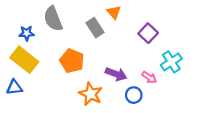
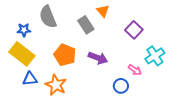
purple arrow: (116, 74) -> (98, 58), moved
blue triangle: (14, 87) -> (30, 79), moved
orange star: (91, 94) -> (56, 85), moved

